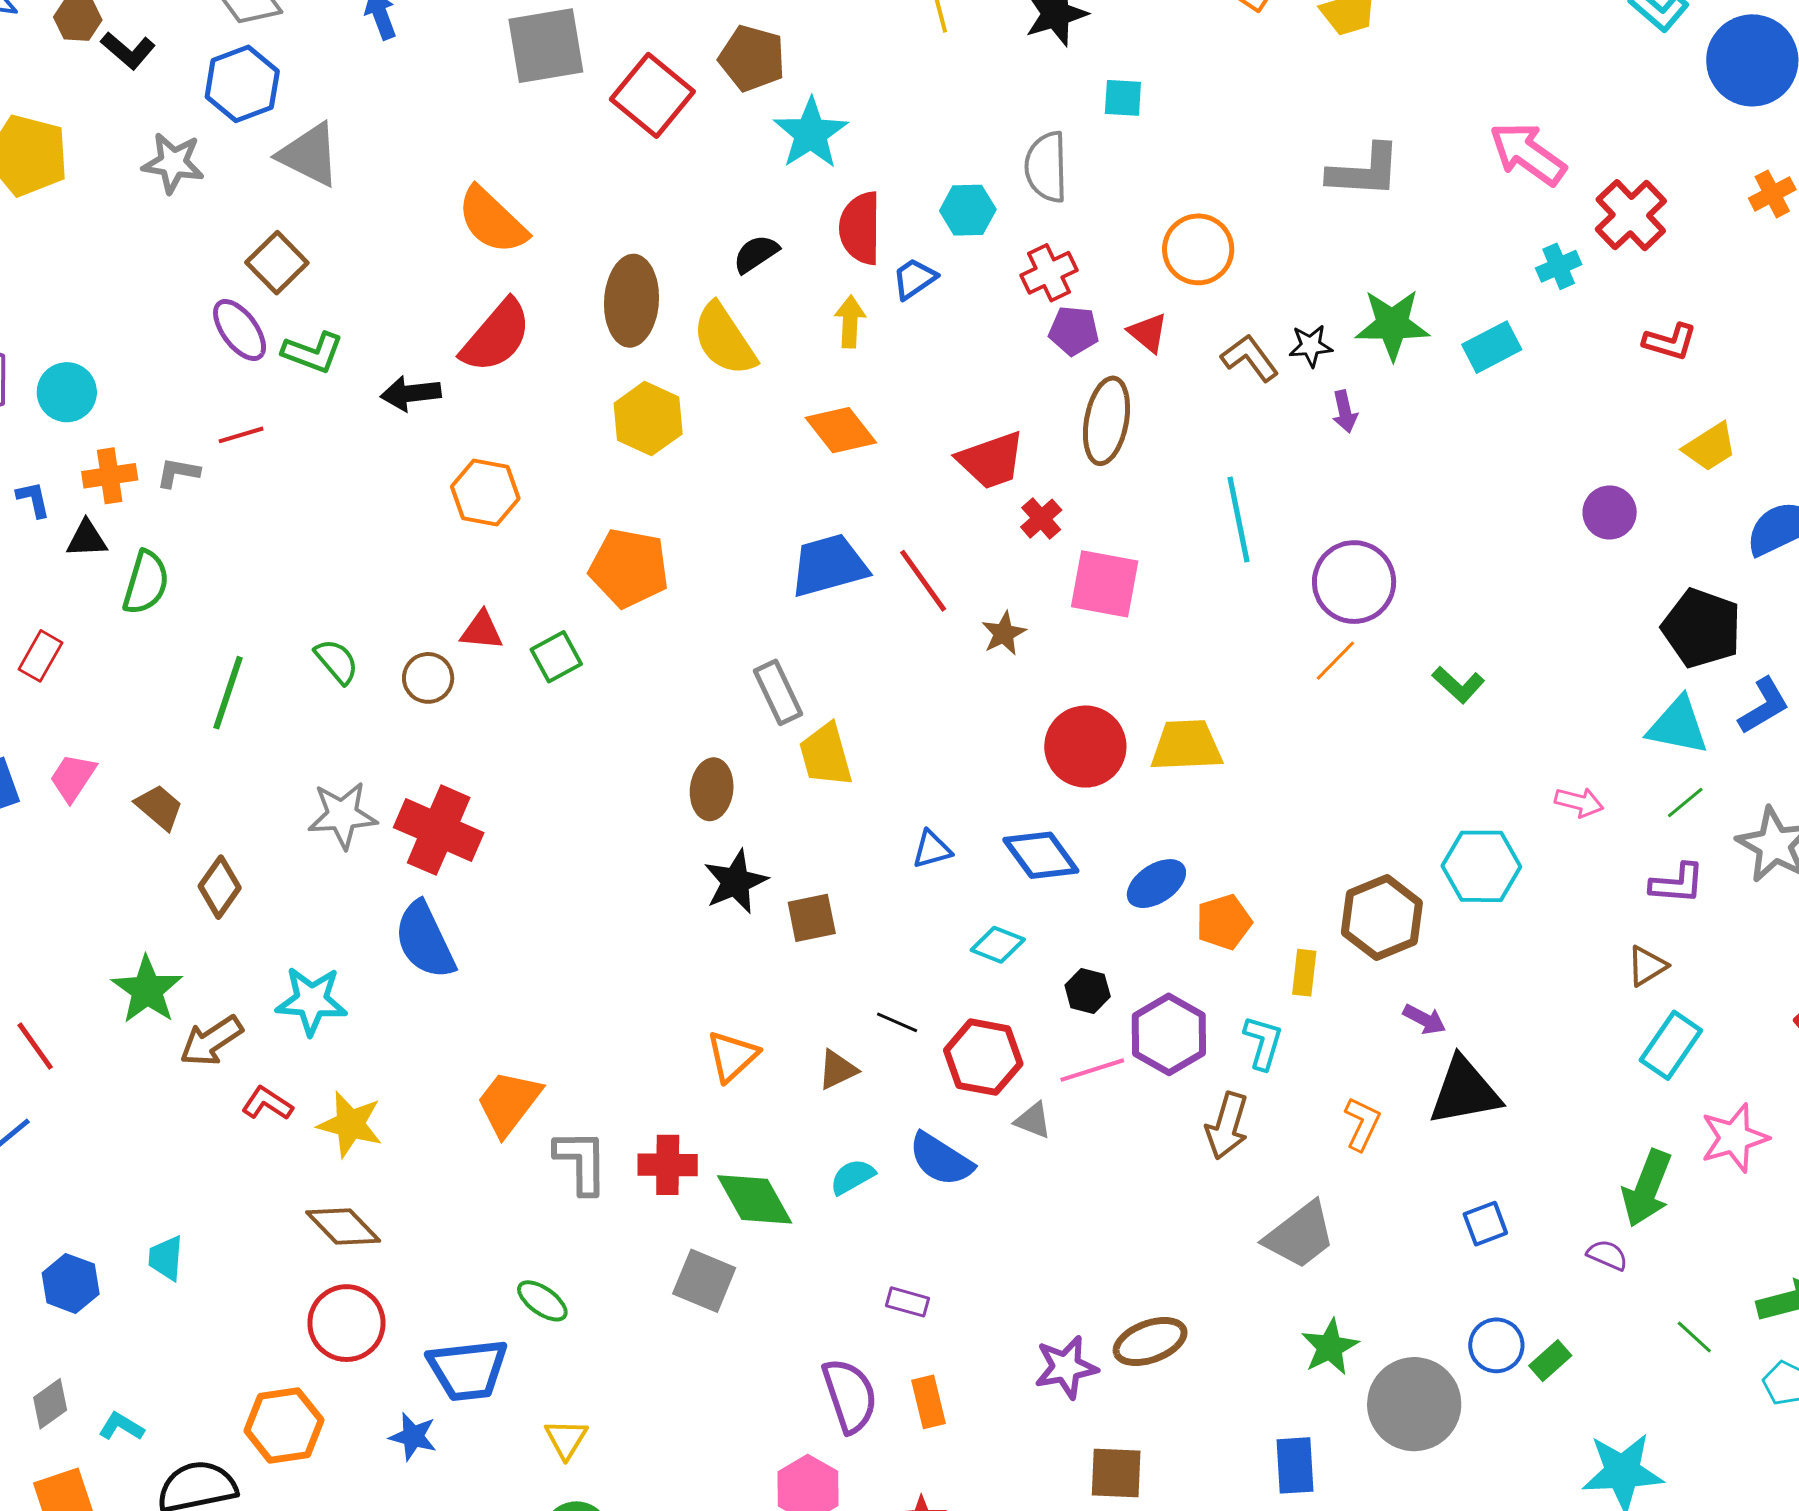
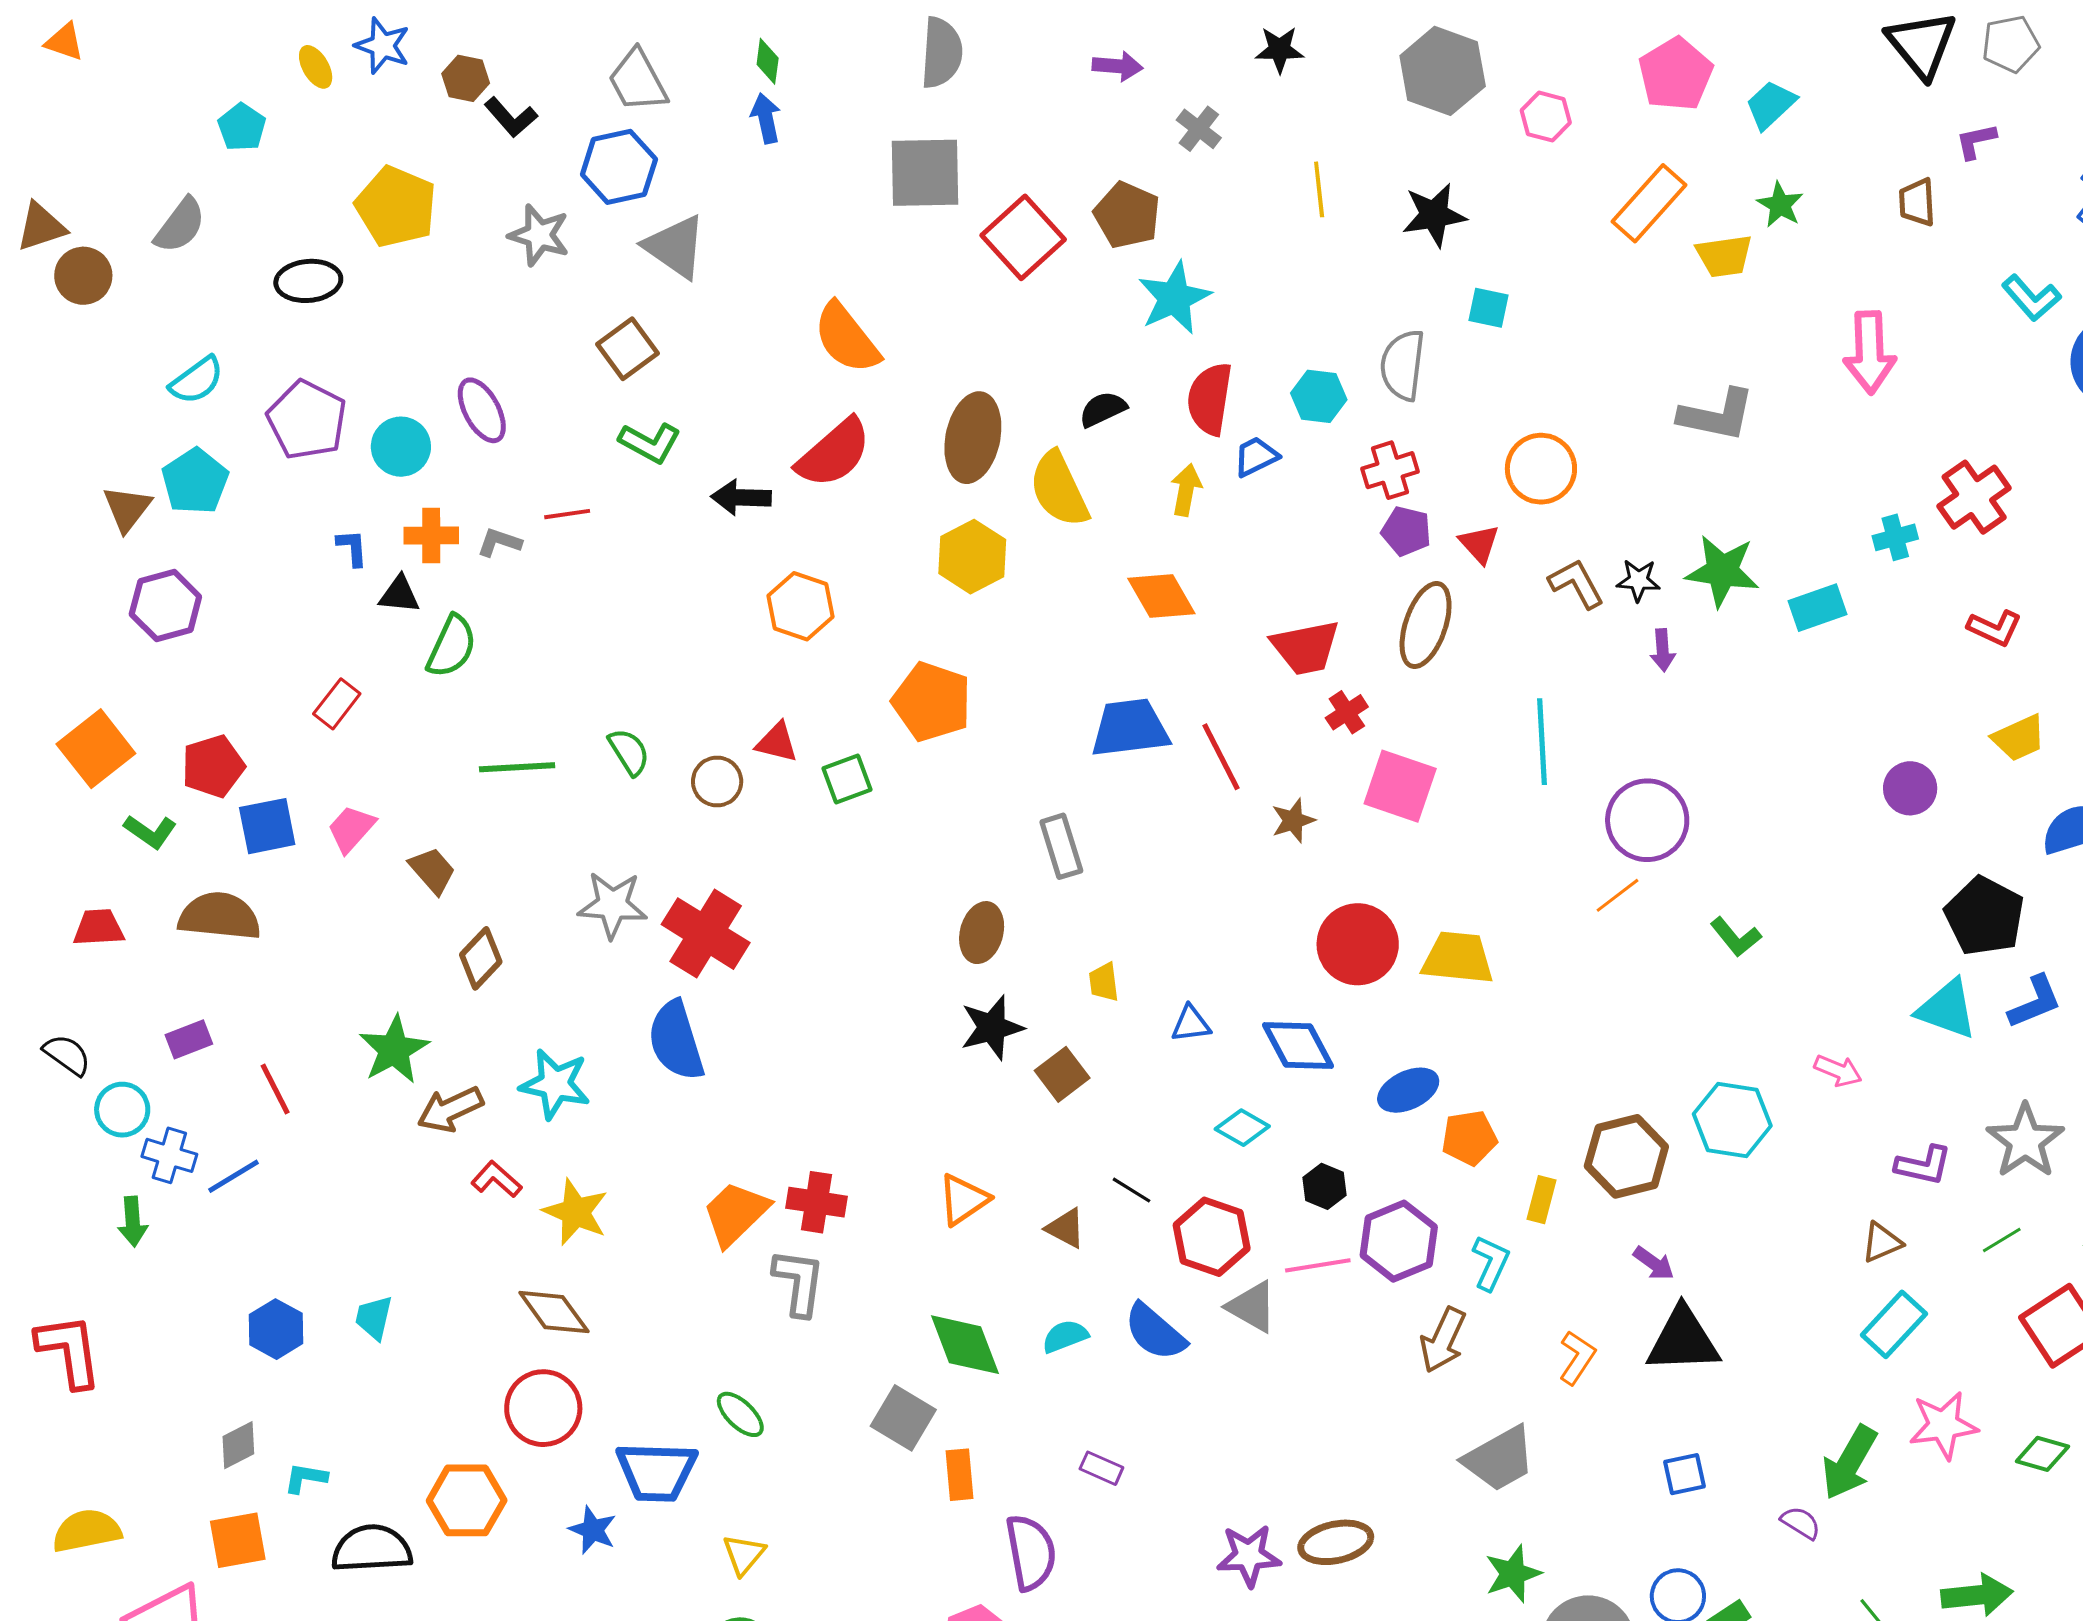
pink arrow: (1528, 154) -> (1870, 352), moved, turned -136
purple ellipse: (240, 330) -> (482, 410), moved
green line: (228, 693) -> (517, 767), turned 60
yellow trapezoid: (826, 755) -> (1104, 982), moved, size x0.6
green line: (1685, 802) -> (2002, 1240), moved
brown square: (812, 918) -> (1062, 1074), turned -34
brown triangle: (837, 1070) -> (1066, 1228), turned 45
gray triangle: (1033, 1120) -> (1252, 1307), size x1.4
red cross: (668, 1165) -> (817, 1202), moved
orange rectangle: (929, 1402) -> (959, 1475), moved
cyan L-shape: (121, 1427) -> (306, 1478), turned -30

